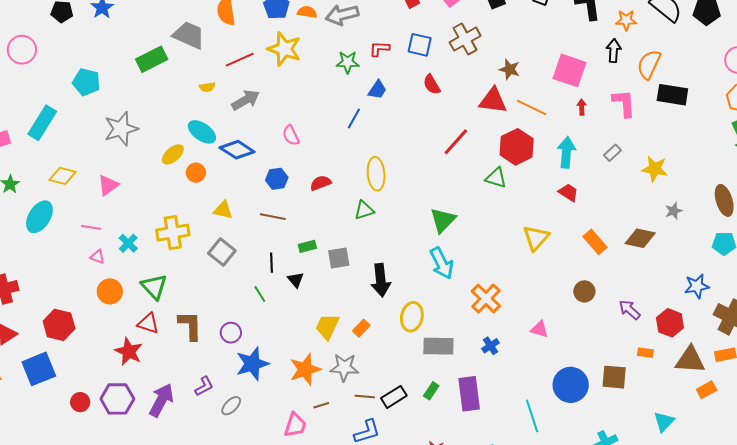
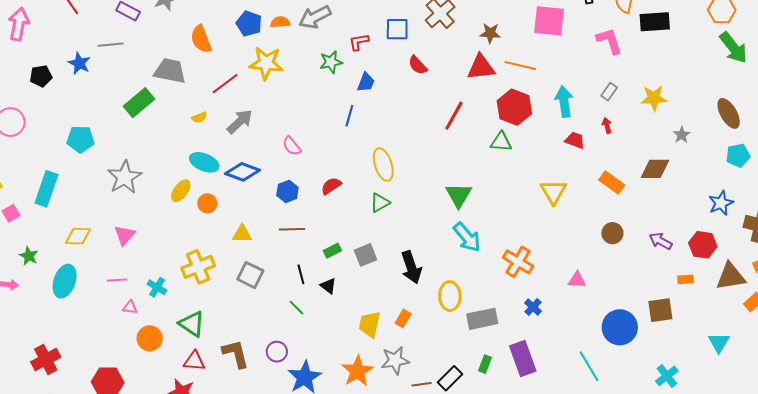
red arrow: (582, 107) -> (607, 126), moved

